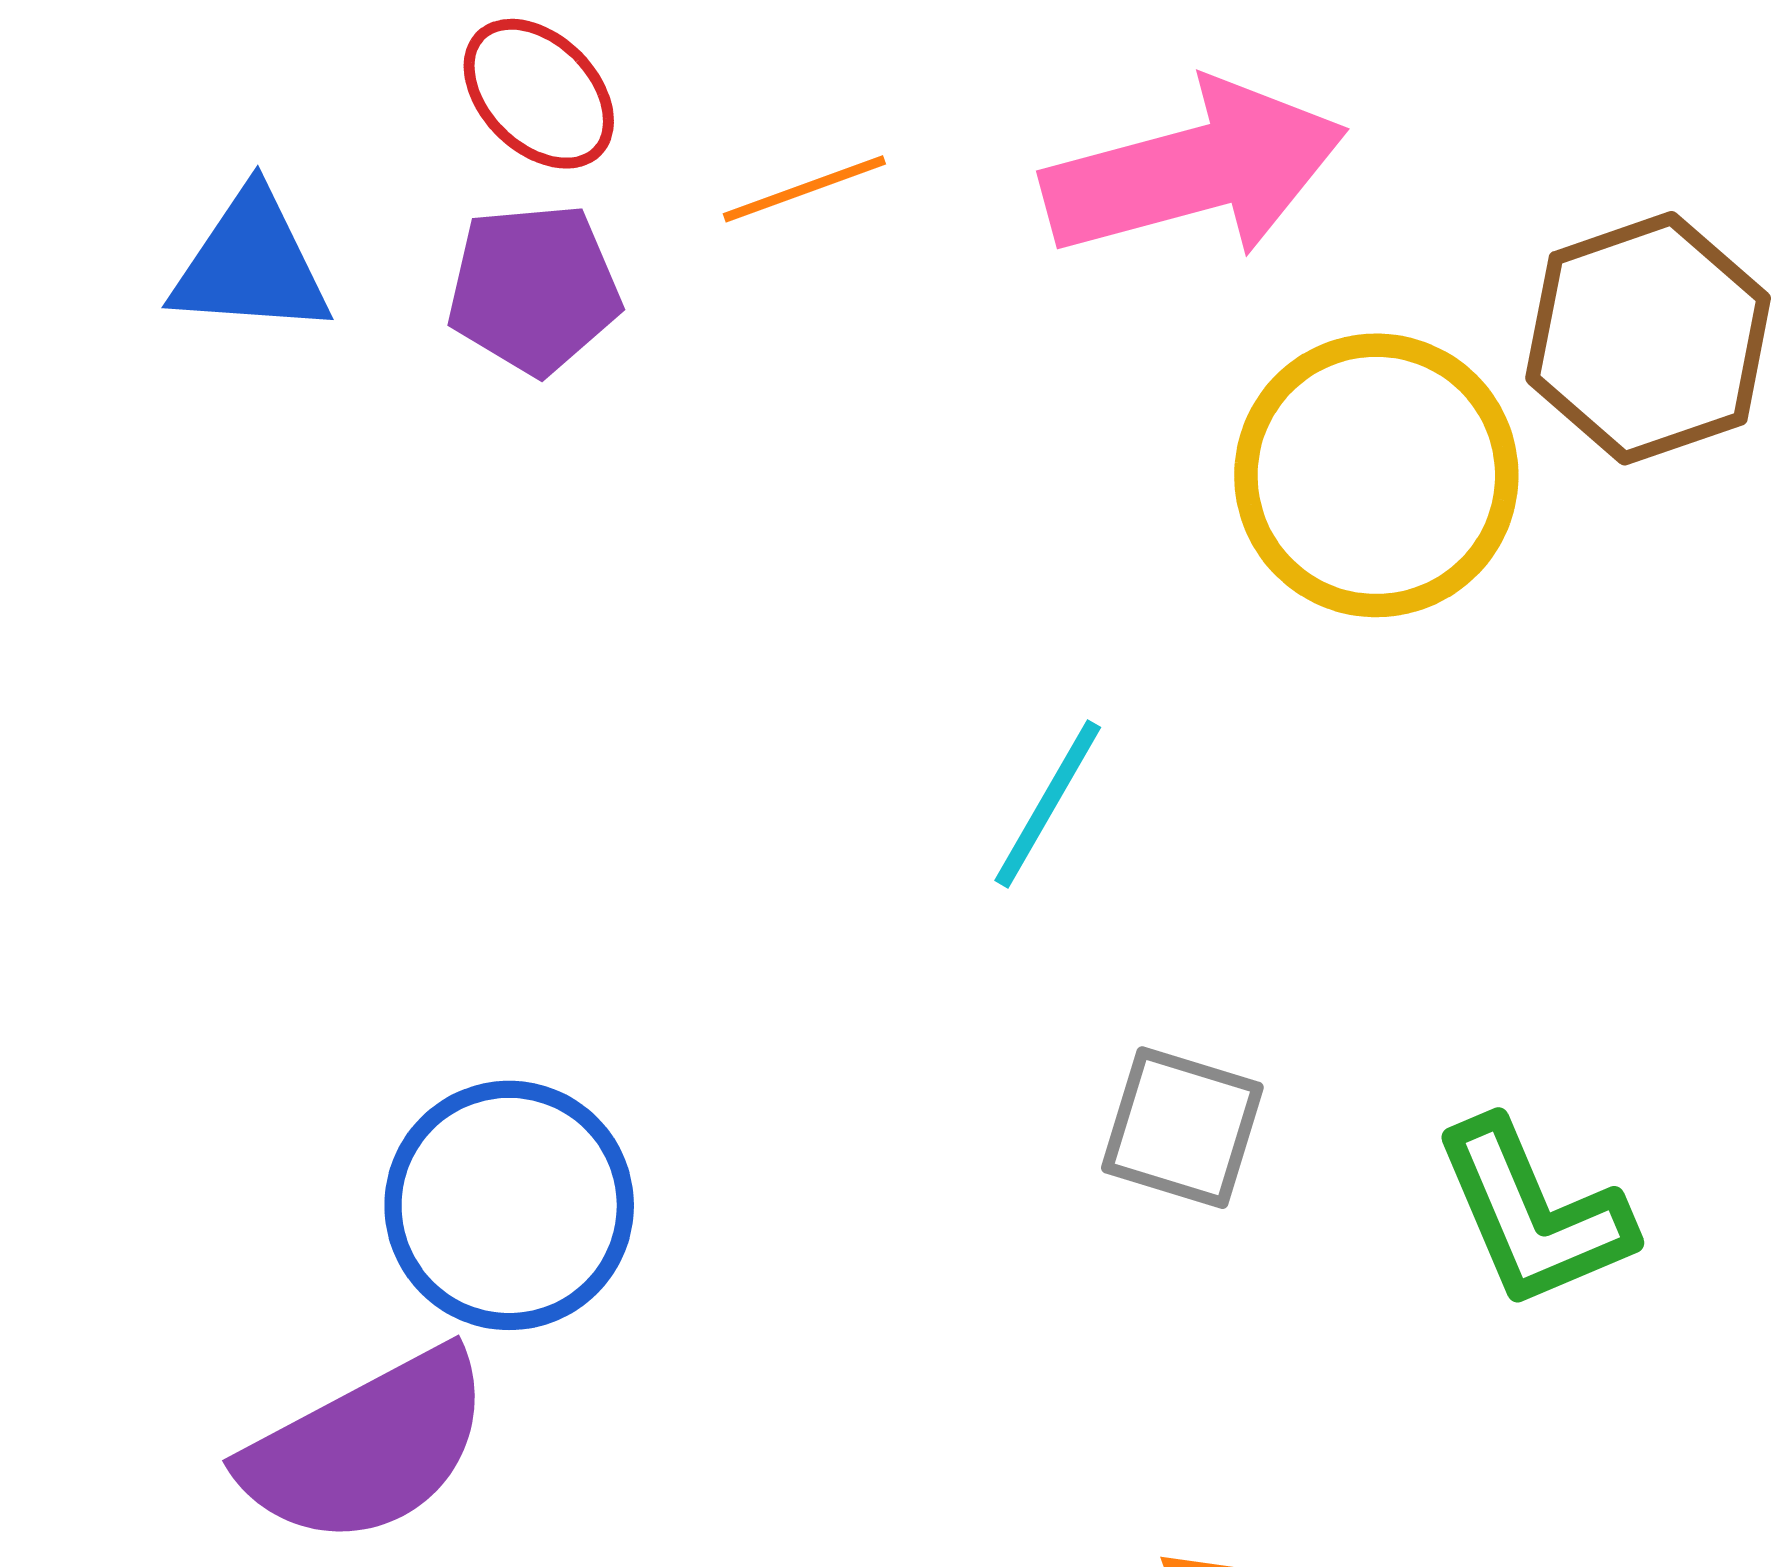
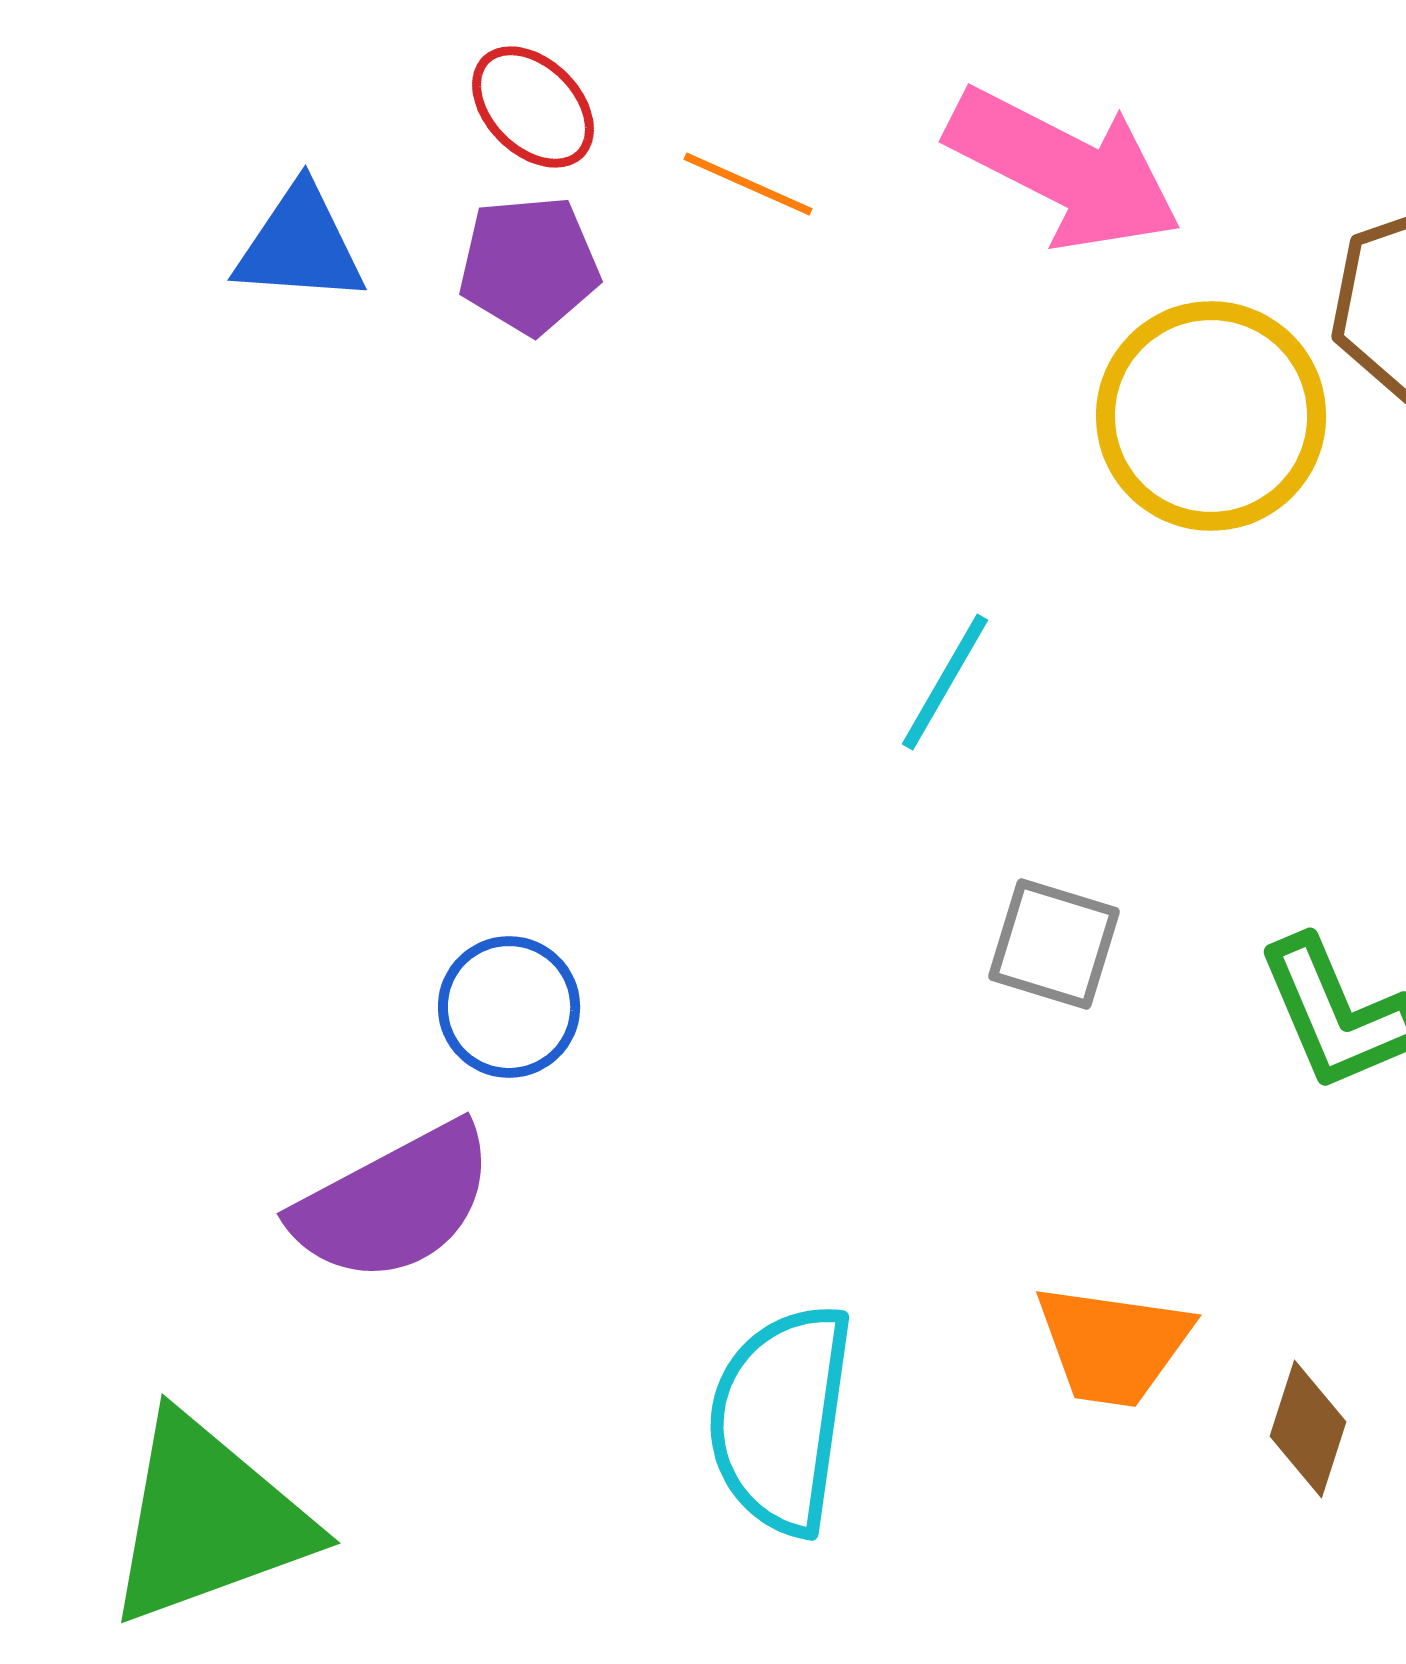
pink arrow: (1195, 170) -> (1064, 169), turned 42
orange line: (804, 189) -> (748, 184), turned 44
blue circle: (509, 1205) -> (509, 1007), size x0.7

